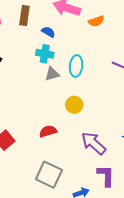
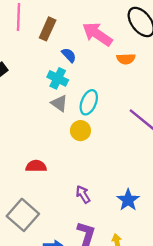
gray triangle: (52, 74) -> (59, 103), turned 35
yellow circle: (74, 105) -> (80, 131), moved
purple arrow: (94, 143) -> (83, 194), size x0.6

